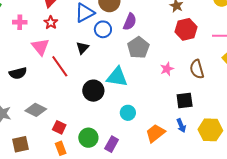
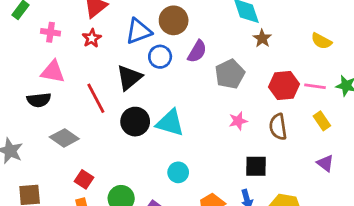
red hexagon: (186, 29) -> (284, 85), moved
pink triangle: (40, 47) -> (53, 72), moved, turned -48
black triangle: (82, 48) -> (129, 78), size x1.5
gray pentagon: (138, 48) -> (230, 74), moved
black circle: (93, 91) -> (135, 122), moved
gray diamond: (36, 110) -> (64, 138), moved

